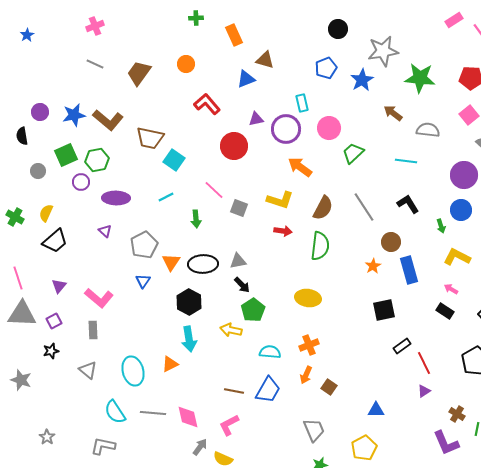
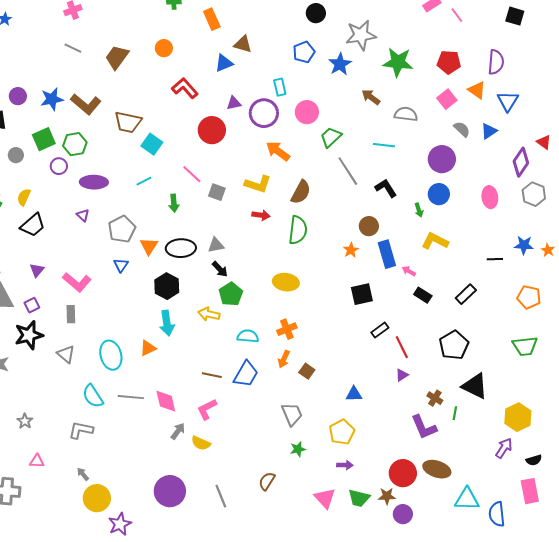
gray line: (364, 207) -> (348, 171), moved
pink arrow: (451, 289) -> (409, 271), moved
black star: (51, 351) -> (29, 335), size x1.8

